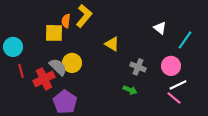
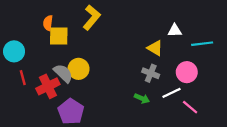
orange semicircle: (66, 21) -> (48, 23), moved
white triangle: (160, 28) -> (175, 31), turned -40
cyan line: (185, 40) -> (202, 44), turned 48
yellow triangle: (112, 44) -> (155, 48), moved
white line: (178, 85) -> (171, 93), moved

